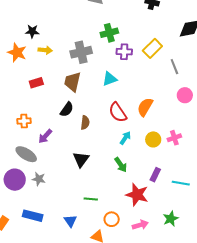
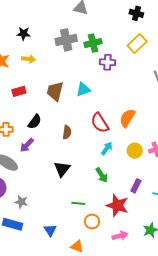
black star: (32, 31) -> (24, 34), moved
yellow rectangle: (152, 48) -> (137, 43), moved
gray cross: (81, 52) -> (66, 40), moved
cyan triangle: (110, 79) -> (83, 89), moved
black semicircle: (67, 109) -> (35, 122), moved
gray star: (39, 179) -> (21, 202), moved
green line: (91, 199) -> (78, 203), moved
orange circle: (112, 219) -> (92, 222), moved

